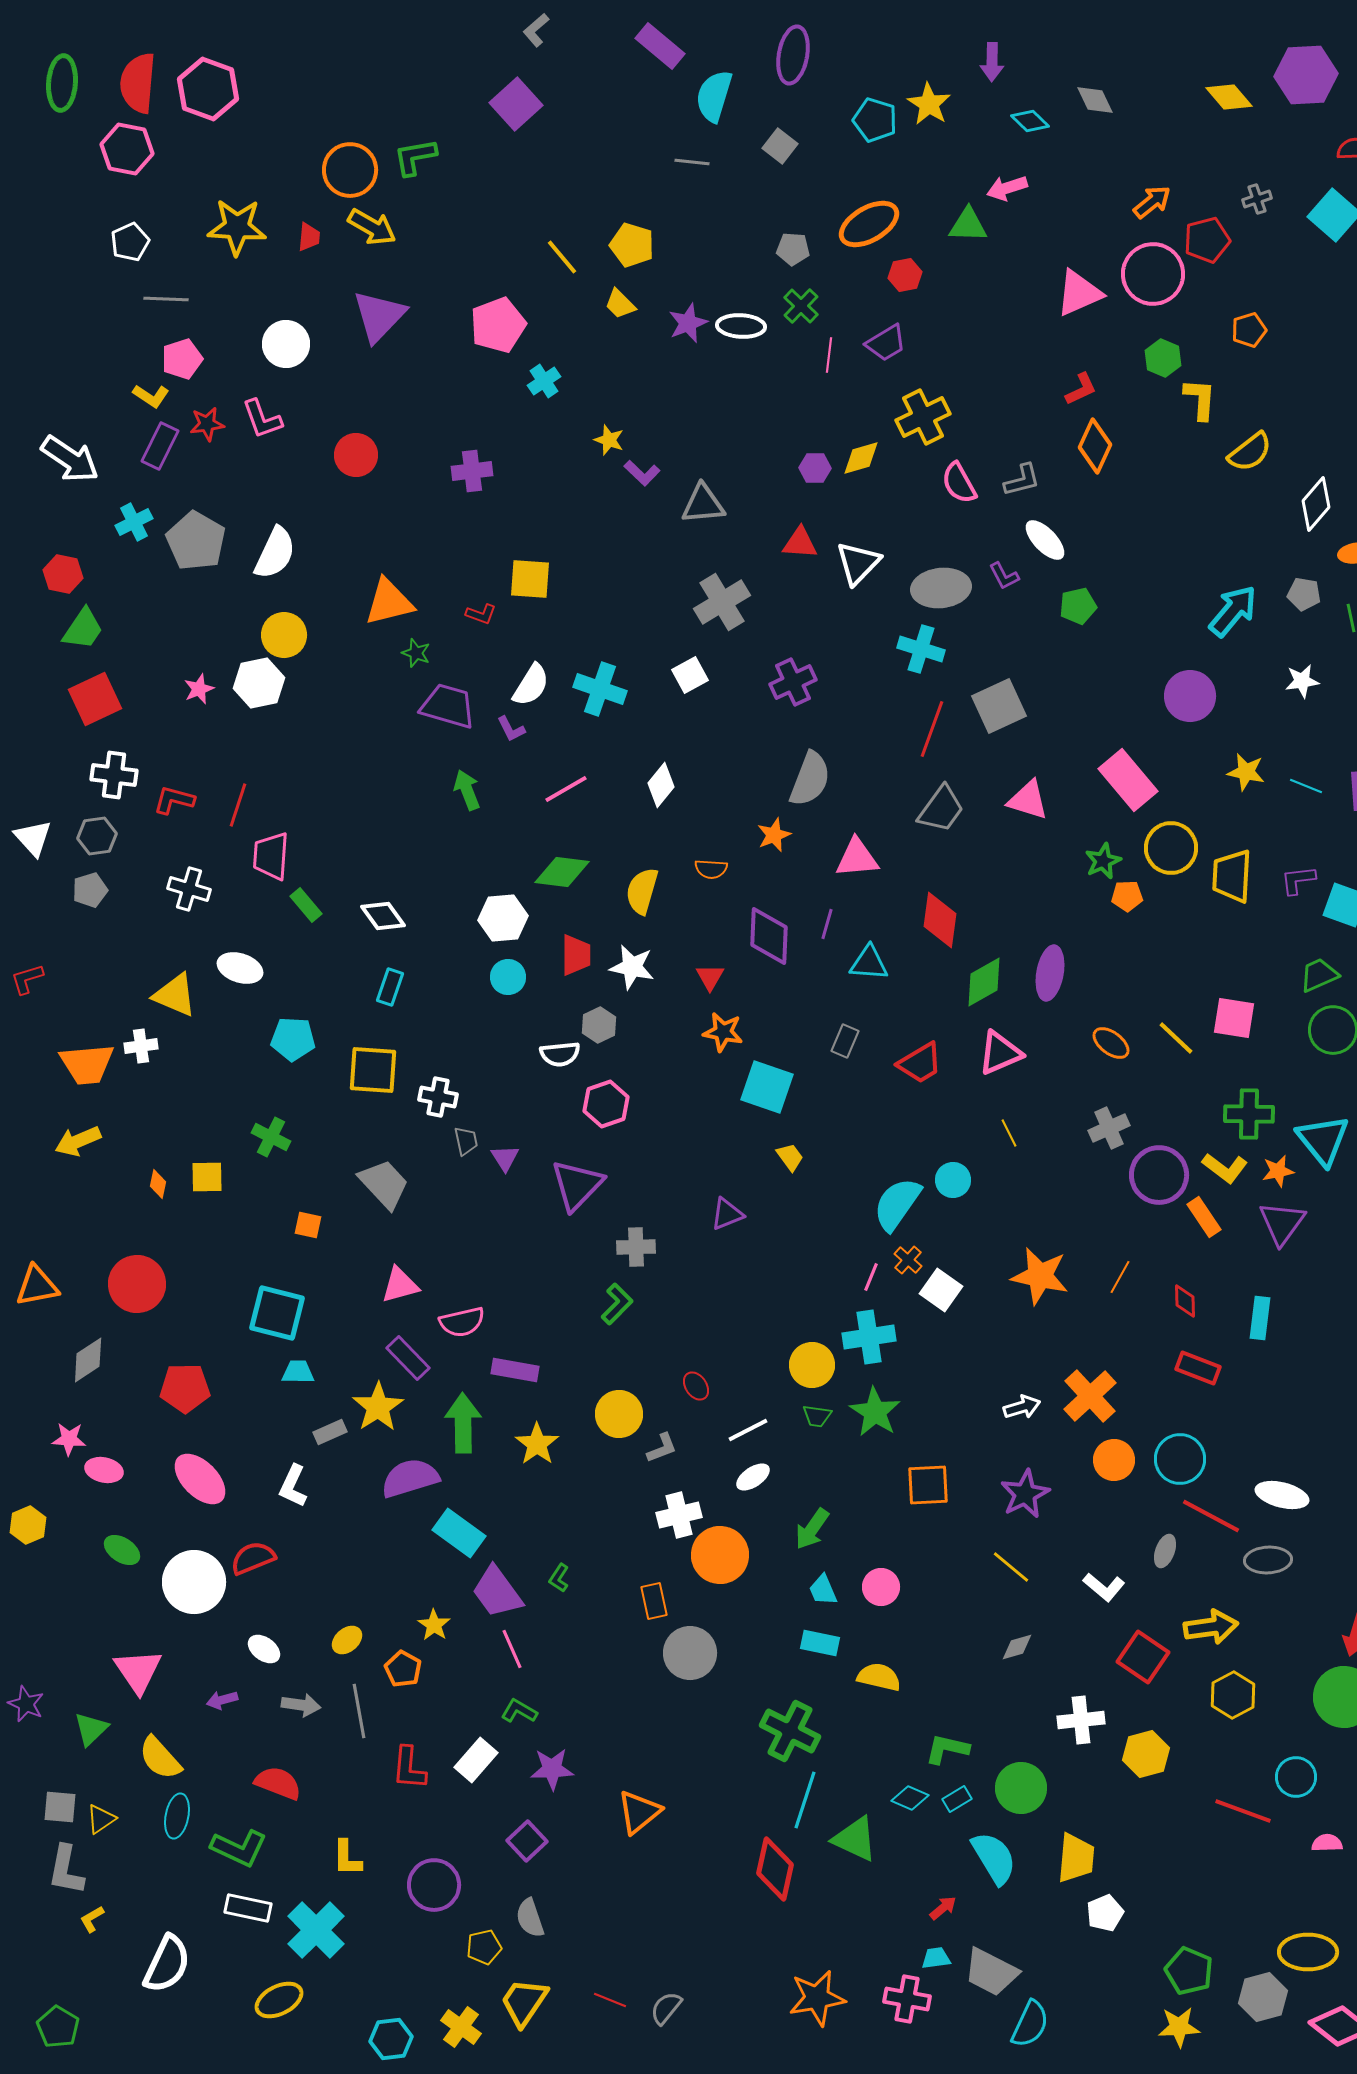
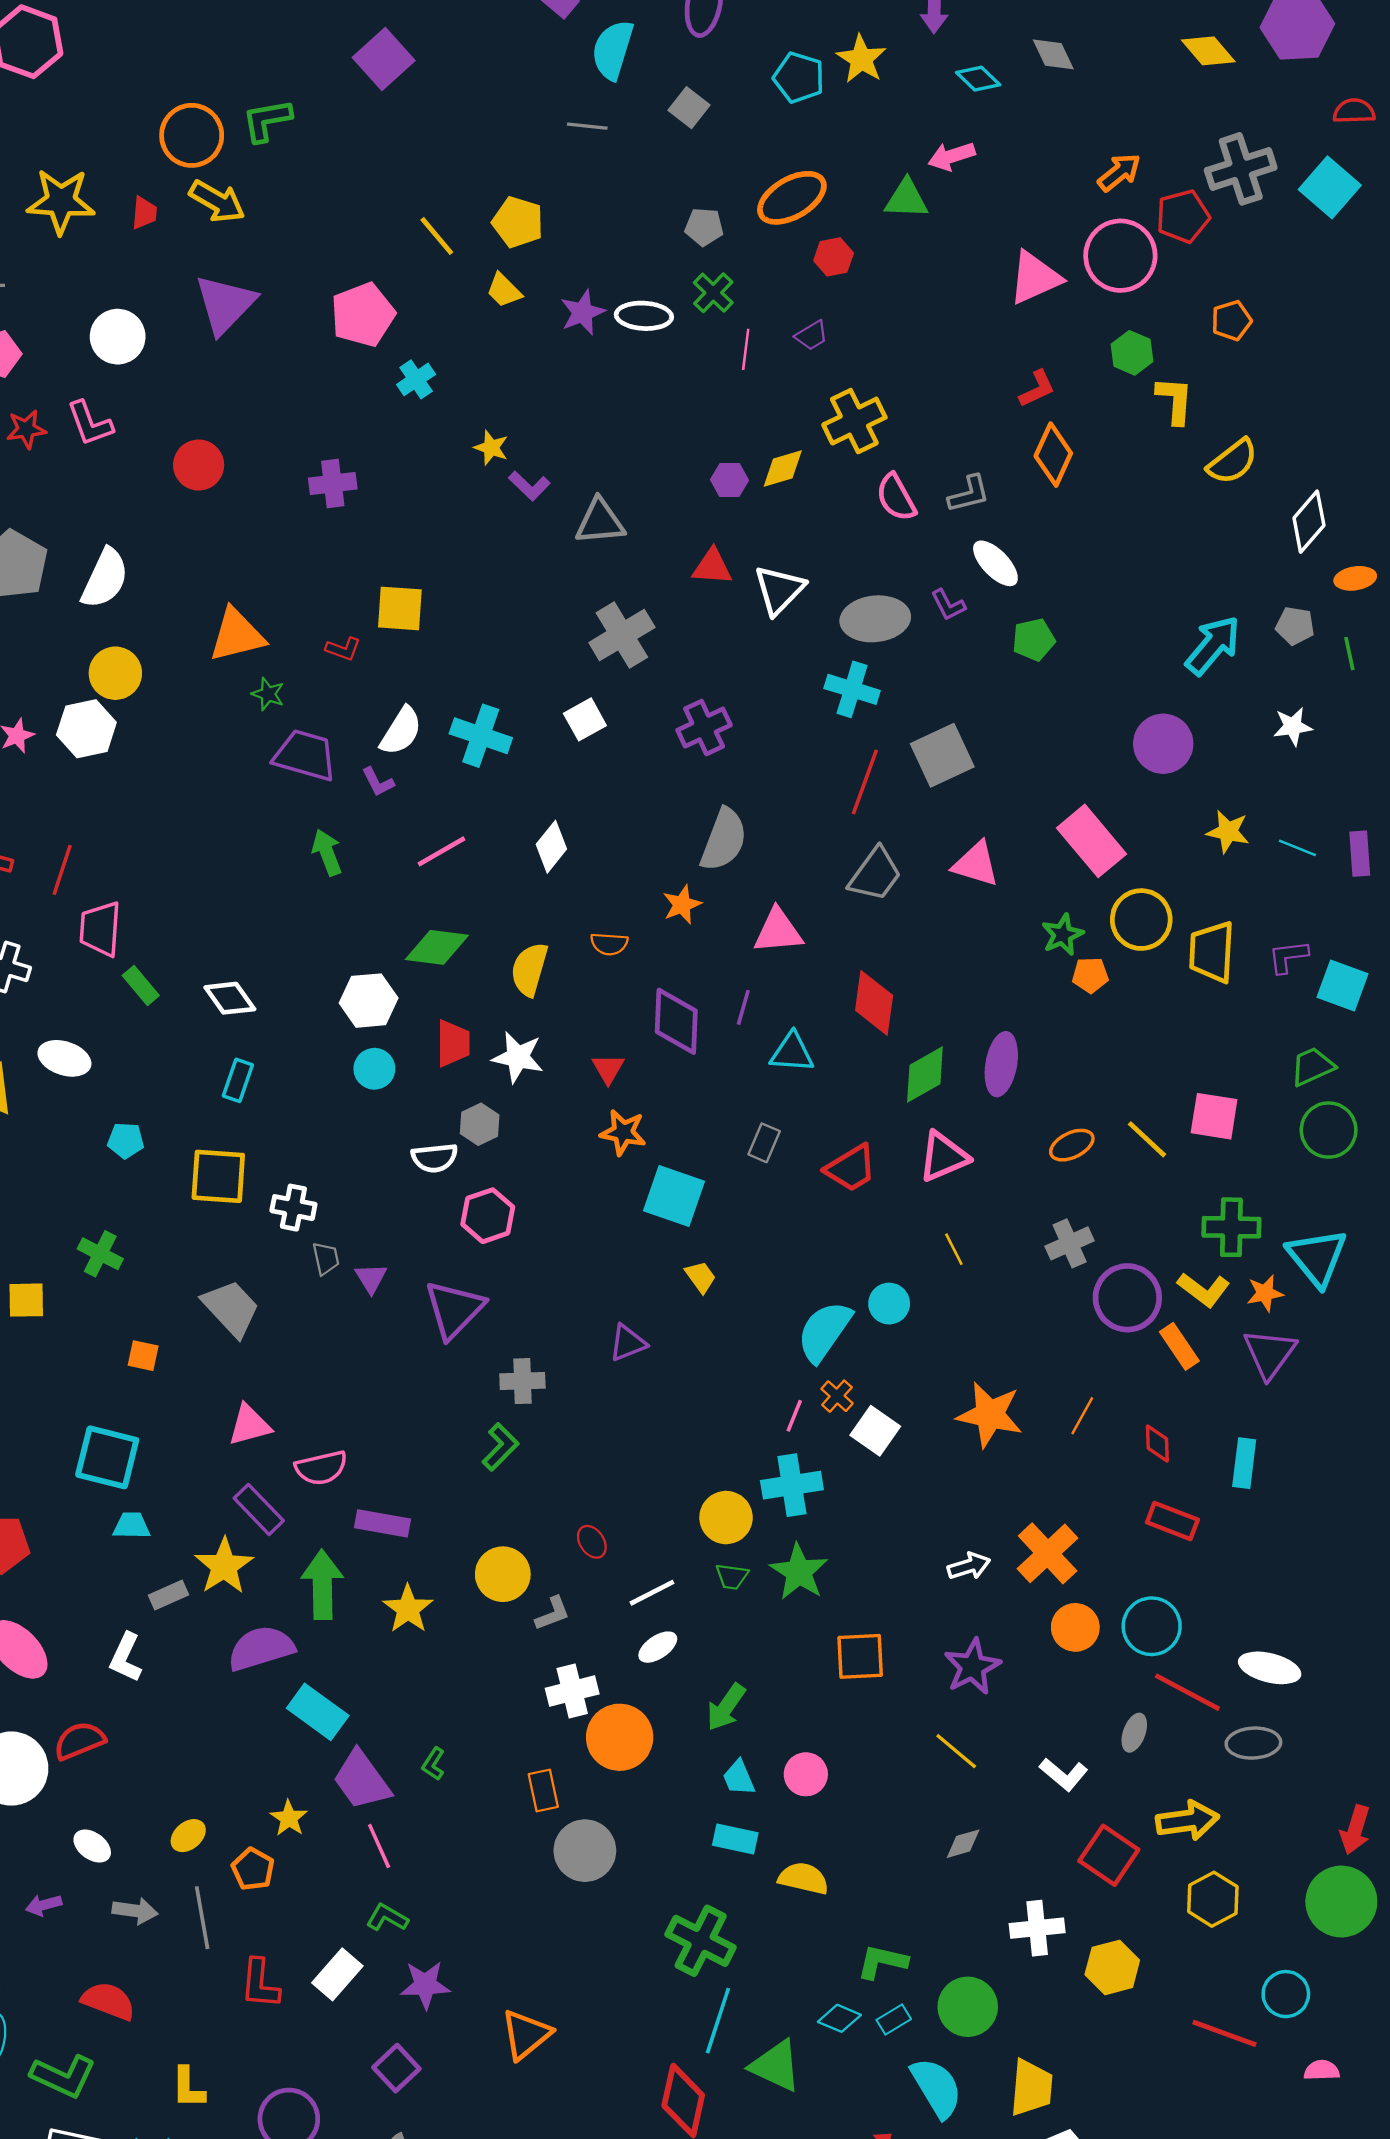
gray cross: (1257, 199) -> (1241, 169), size x2.0
purple trapezoid: (886, 343) -> (812, 335), size x0.7
cyan pentagon: (293, 1039) -> (126, 1140), size x0.7
orange ellipse: (1111, 1043) -> (1072, 1145), turned -63

